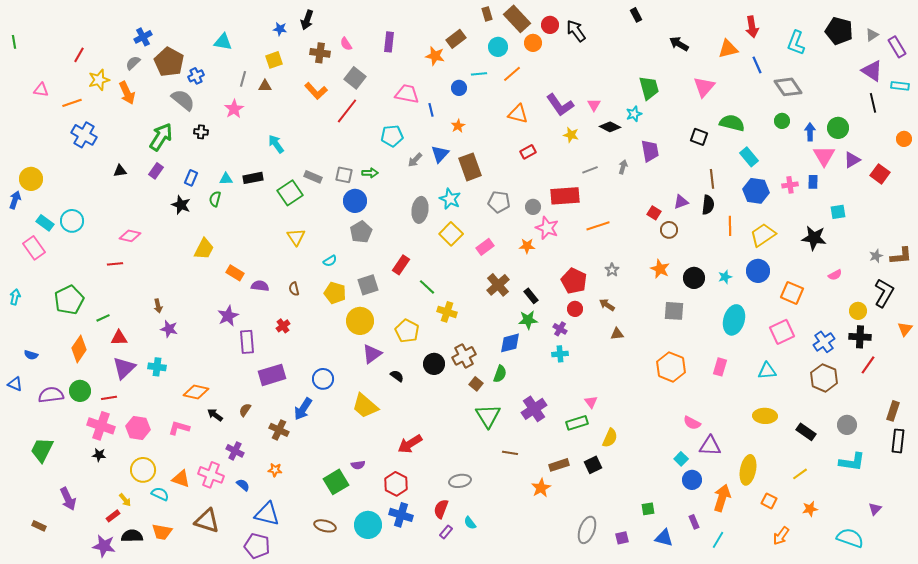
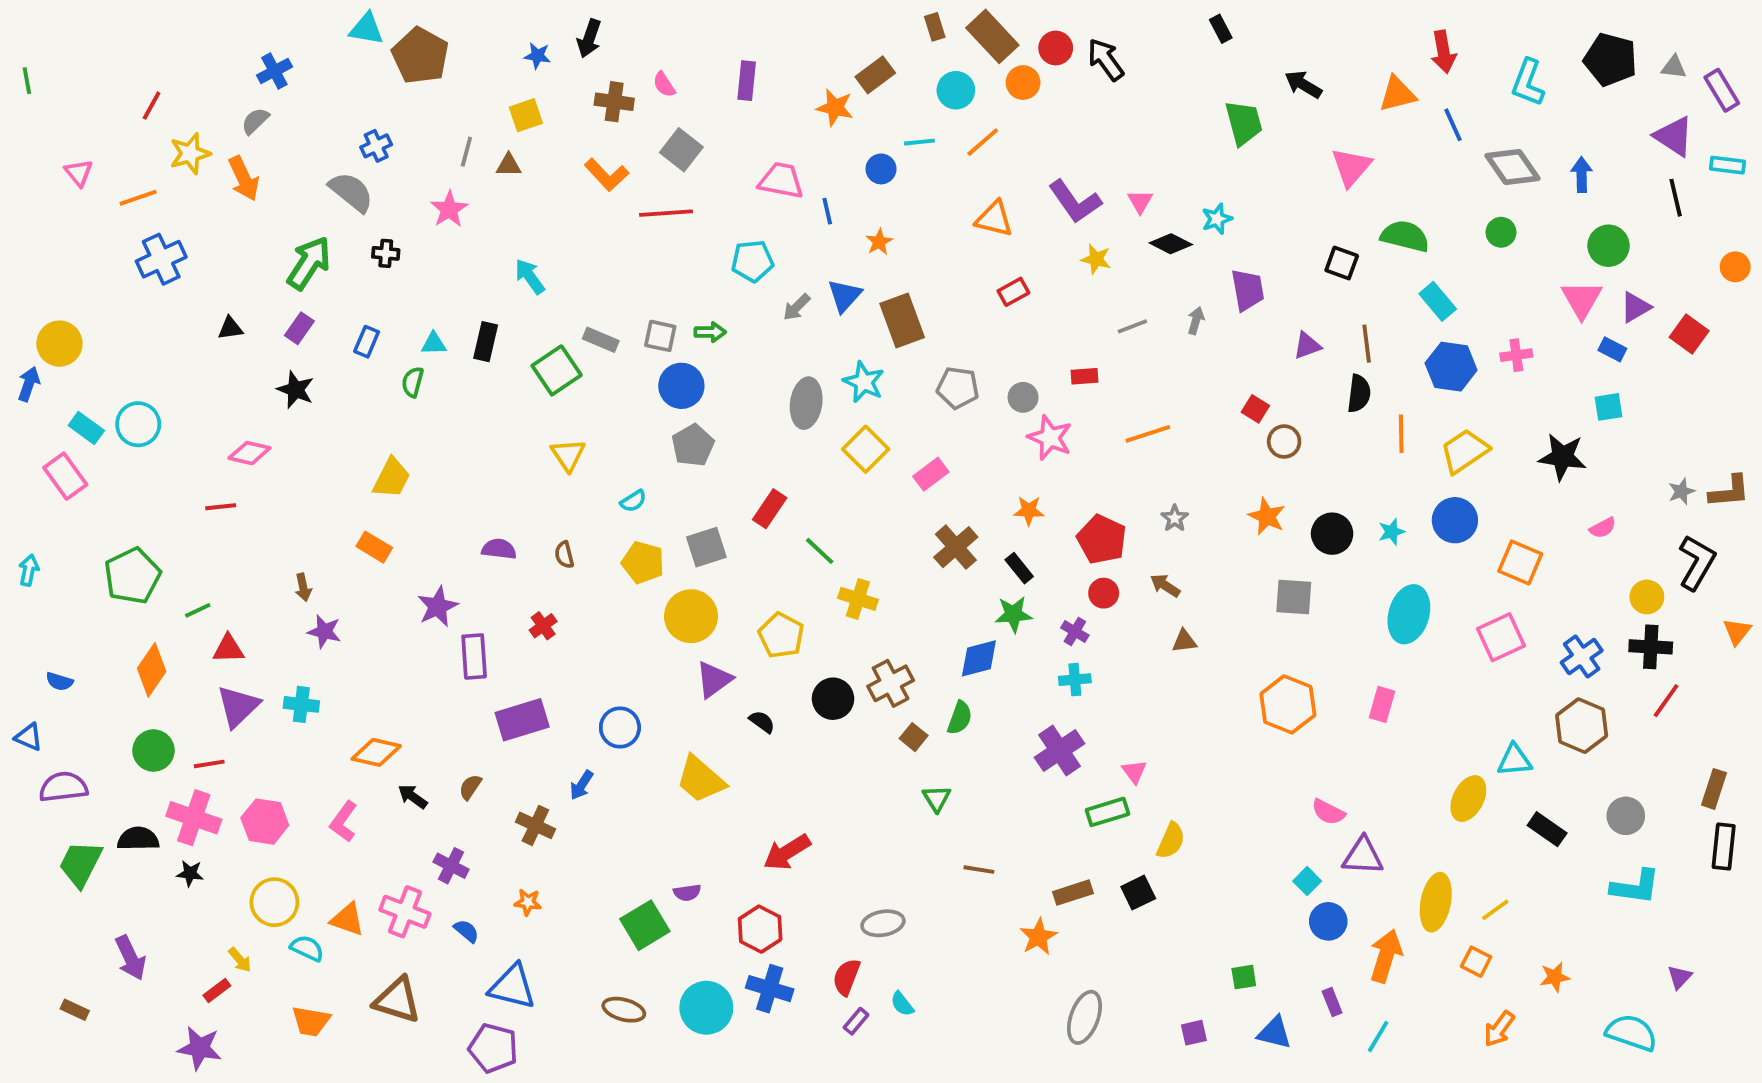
gray triangle: (872, 35) -> (1674, 67), turned 40
cyan triangle: (223, 42) -> (367, 29), moved
brown pentagon: (169, 62) -> (420, 56), moved
green trapezoid: (649, 88) -> (1244, 123), moved
pink triangle: (41, 90) -> (79, 173), turned 42
red line: (347, 111) -> (666, 213), turned 48
blue arrow: (810, 132) -> (1582, 175), moved
blue cross: (84, 135) -> (161, 259), turned 35
black rectangle: (253, 178) -> (486, 342), turned -66
blue rectangle: (813, 182) -> (1612, 349), moved, turned -64
red rectangle: (565, 196) -> (1084, 376), size x0.5
purple triangle: (681, 202) -> (1307, 346), moved
black star: (181, 205) -> (296, 390), moved
orange star: (527, 246) -> (1029, 511), moved
orange rectangle: (235, 273) -> (374, 547), moved
cyan triangle: (767, 371) -> (1514, 760), moved
purple semicircle: (51, 395) -> (63, 787), moved
blue arrow: (303, 409) -> (582, 785), size x0.7
purple cross: (534, 409) -> (1060, 751), moved
green triangle: (488, 416) -> (937, 799), size x0.6
yellow ellipse: (765, 416) -> (1468, 799), turned -65
pink L-shape: (179, 428) -> (344, 822), turned -70
yellow line: (800, 474) -> (1495, 910), moved
gray ellipse: (587, 530) -> (1084, 1017), moved
black semicircle: (132, 536) -> (138, 839), moved

